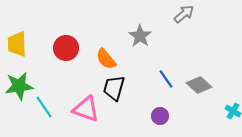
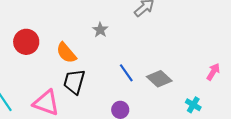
gray star: (140, 36) -> (100, 30), size x0.7

